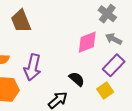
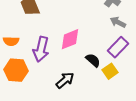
pink diamond: (87, 42) -> (70, 39), moved
black semicircle: (77, 79) -> (93, 60), moved

